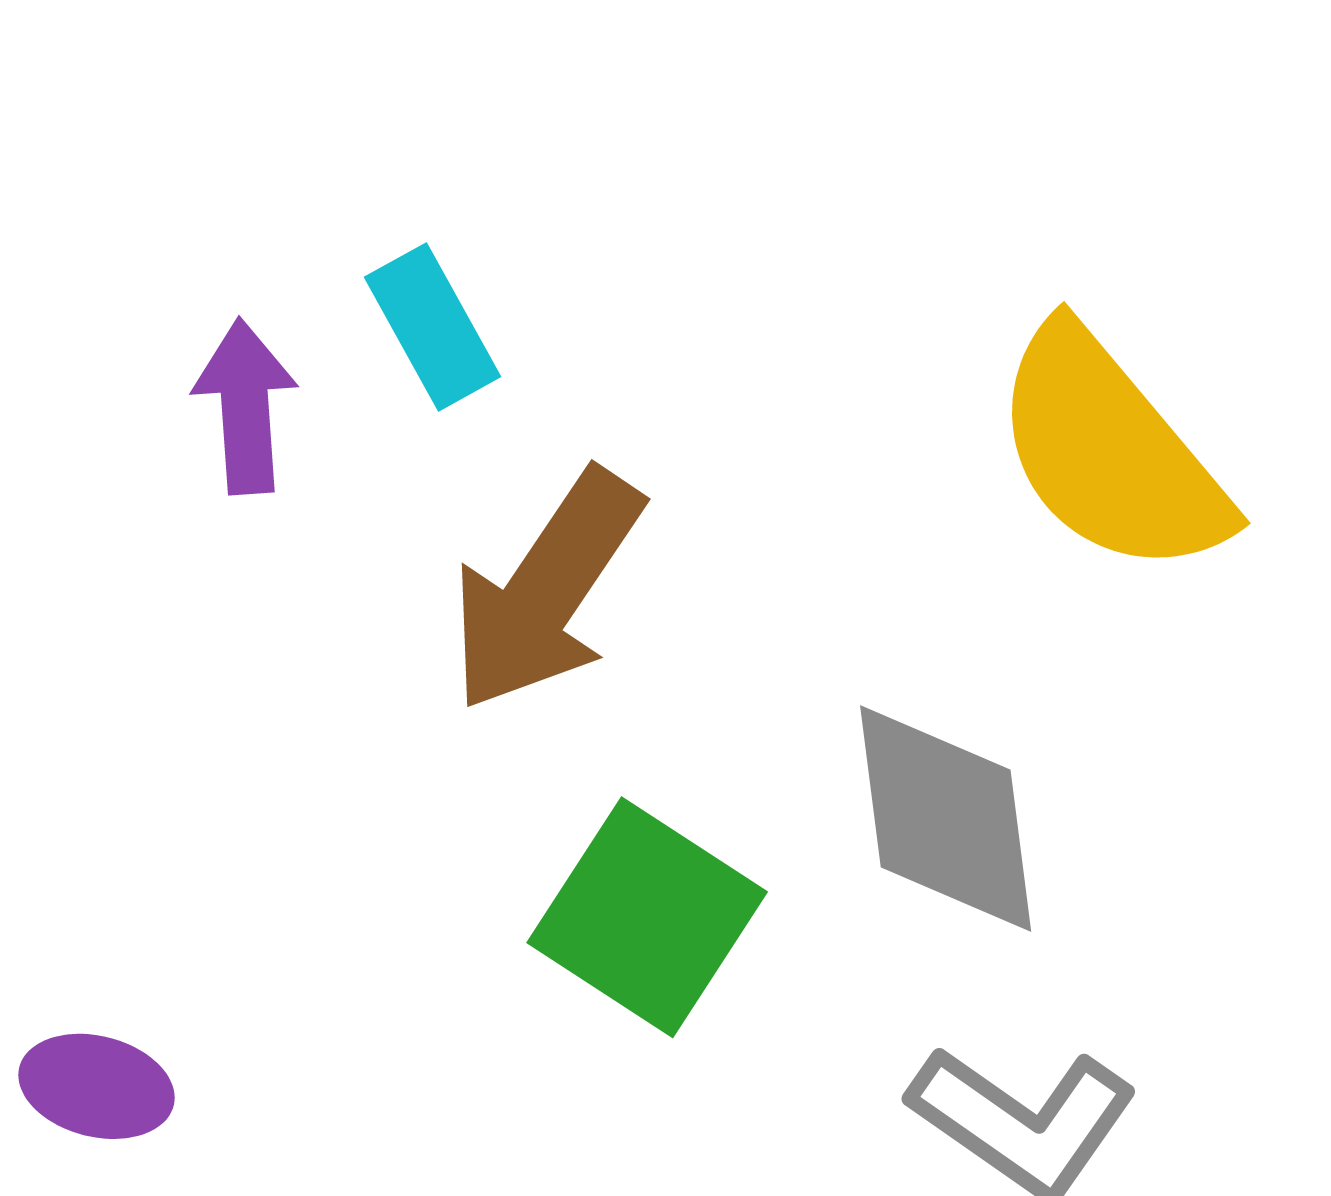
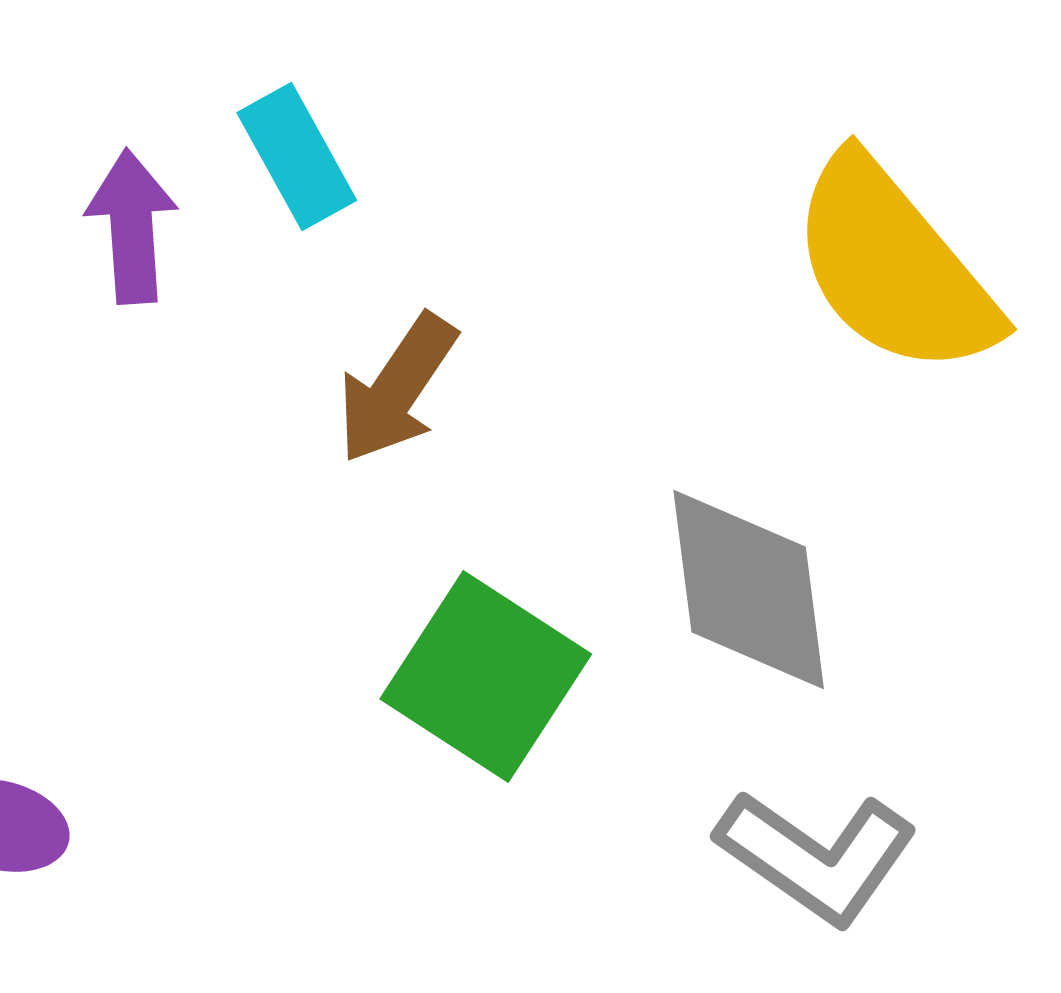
brown arrow: (546, 590) -> (397, 389), size x0.7

